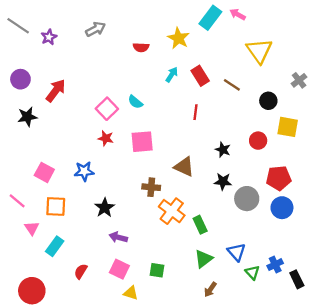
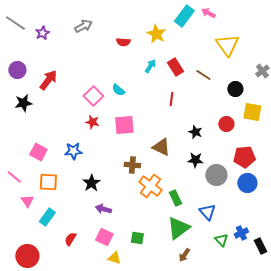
blue triangle: (236, 252) -> (207, 212), moved
green triangle: (204, 259) -> (178, 228), size x1.4

